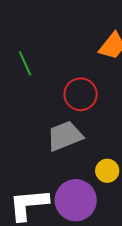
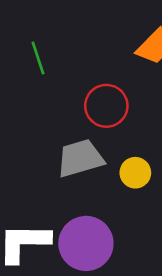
yellow circle: (107, 171) -> (135, 173), moved

